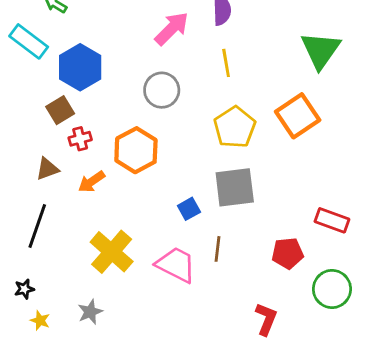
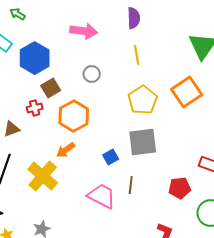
pink arrow: (172, 29) -> (84, 31), moved, turned 52
gray circle: (162, 90) -> (92, 74), size x0.7
brown square: (60, 110) -> (51, 88), moved
orange arrow: (92, 182) -> (66, 150), moved
yellow cross: (112, 252) -> (43, 176), moved

